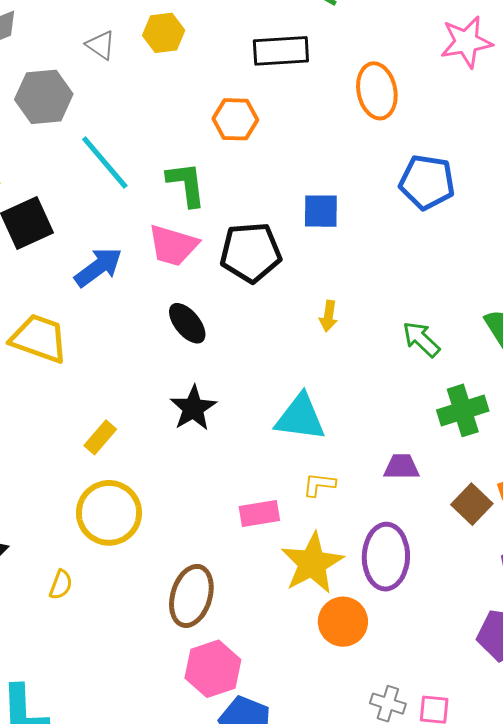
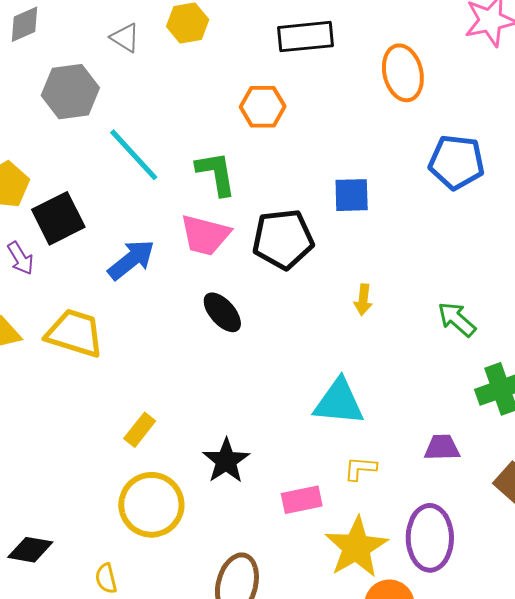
black star: (193, 408) -> (226, 461), moved
yellow semicircle: (61, 585) -> (106, 578), turned 148

